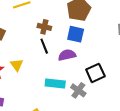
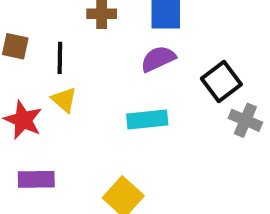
black line: (44, 46) -> (60, 58), moved, turned 35
gray cross: (78, 90) -> (245, 120), moved

